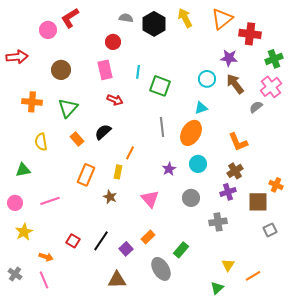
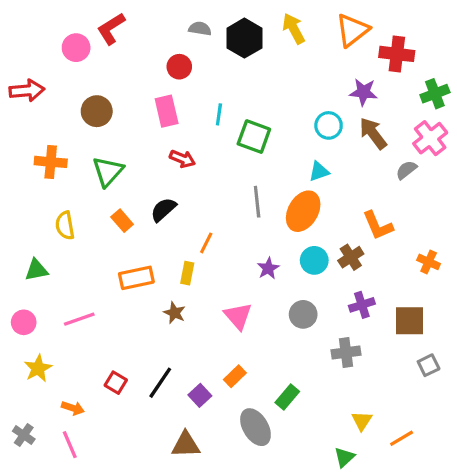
brown cross: (235, 171) -> (351, 257), moved
orange rectangle: (86, 175) -> (136, 278), turned 55
orange cross: (276, 185) -> (429, 262), moved

